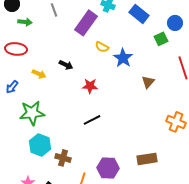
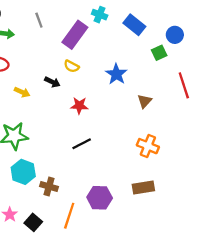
yellow semicircle: (102, 47) -> (71, 66), moved
orange cross: (176, 122) -> (148, 146), moved

